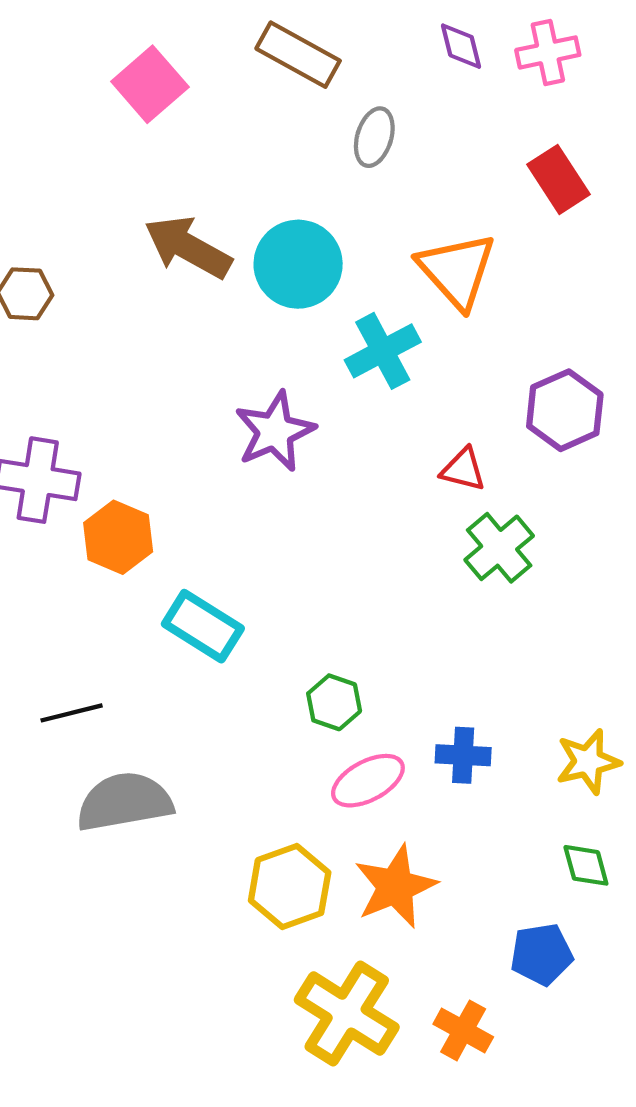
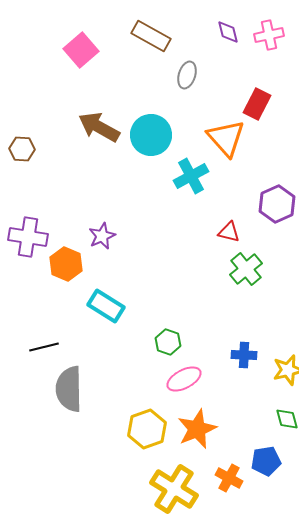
red rectangle: (558, 179) -> (257, 104), moved, turned 60
purple star: (275, 431) -> (102, 236), moved, size x0.7
blue cross: (463, 755) -> (244, 355), moved
gray semicircle: (124, 802) -> (69, 389), turned -81
orange cross: (463, 1030) -> (229, 478), moved

